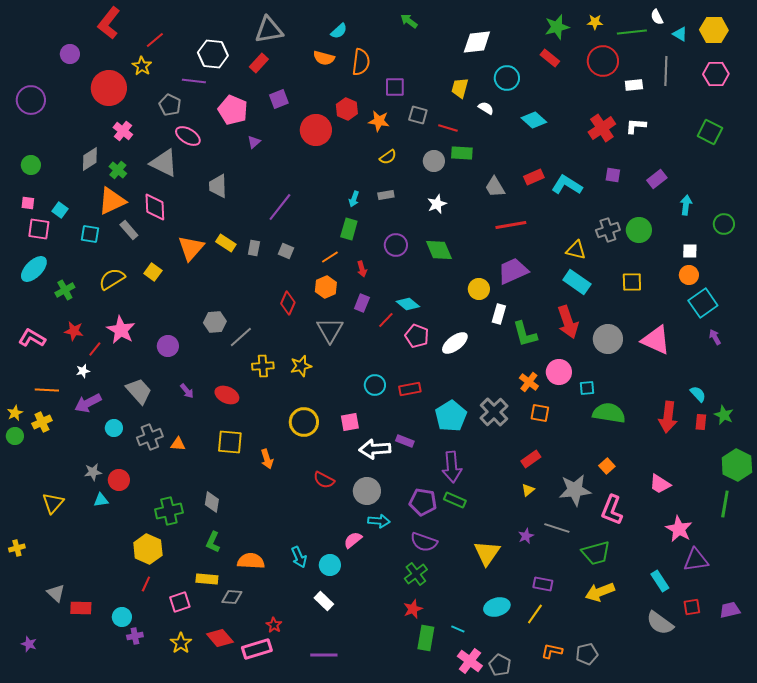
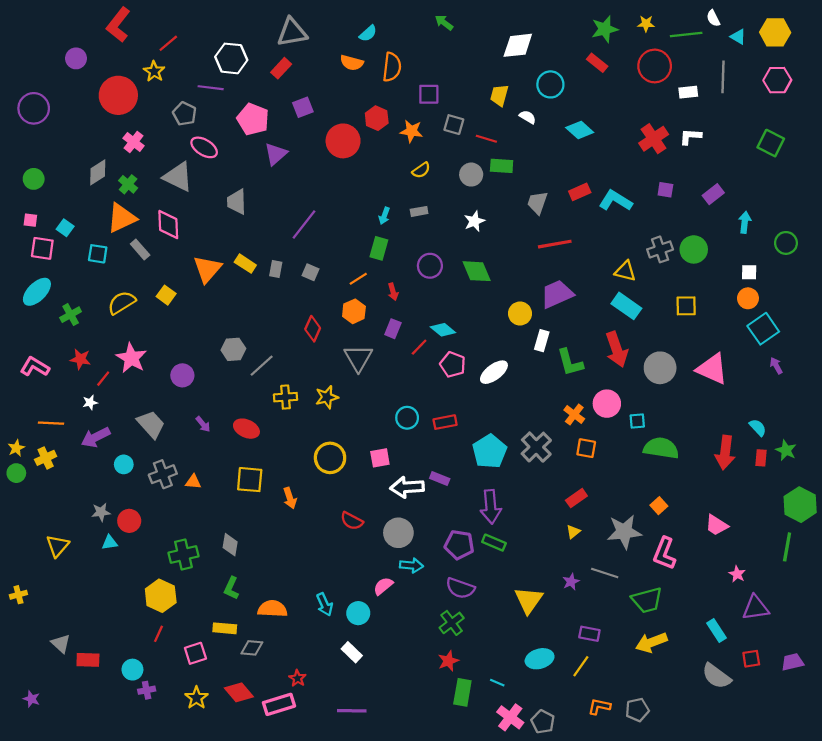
purple triangle: (254, 142) -> (276, 154), size x1.6
gray trapezoid: (495, 187) -> (537, 203), turned 50
pink star: (679, 529) -> (737, 574), size x0.6

